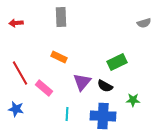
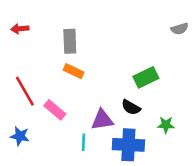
gray rectangle: (61, 17) -> (70, 41), moved
purple triangle: (82, 82) -> (102, 120), moved, turned 42

